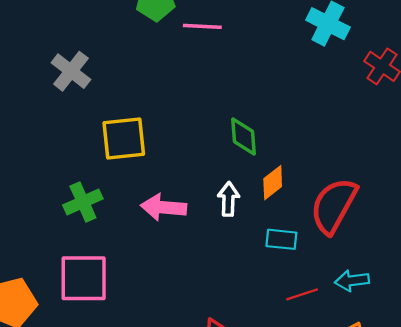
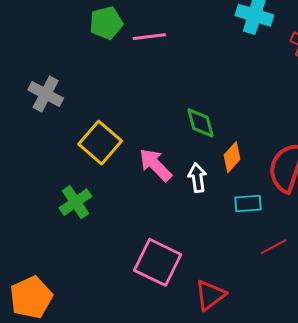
yellow square: (124, 138) -> (100, 143), turned -33
pink arrow: (164, 207) -> (155, 165), moved, turned 51
pink square: (84, 278) -> (158, 262), moved, turned 36

